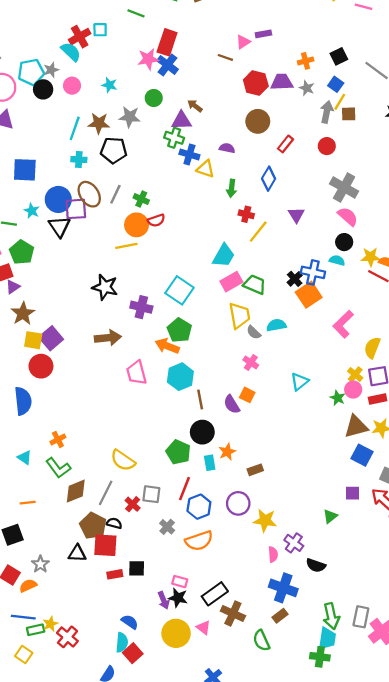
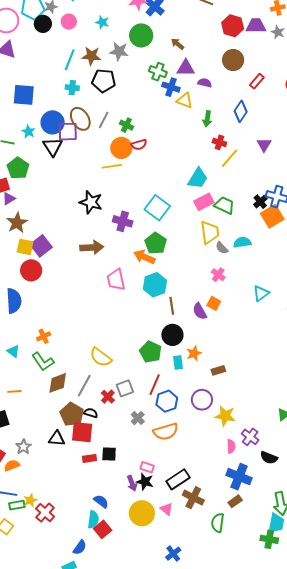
green circle: (154, 98) -> (141, 35), size x1.5
purple triangle: (181, 121) -> (186, 68), moved
gray square: (151, 494) -> (125, 388), turned -30
green semicircle: (261, 641) -> (218, 523), turned 30

